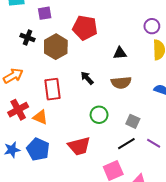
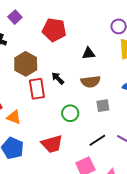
purple square: (45, 13) -> (15, 17), turned -32
brown hexagon: (56, 47) -> (26, 64), moved
red rectangle: (53, 89) -> (37, 89), moved
gray square: (133, 121) -> (103, 106), moved, turned -32

